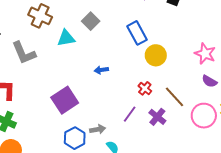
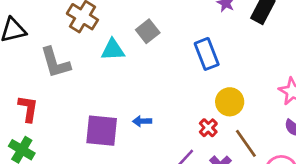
yellow circle: (156, 55) -> (230, 102), moved
blue arrow: (101, 70) -> (142, 121), moved
purple square: (65, 100) -> (102, 131), turned 32

